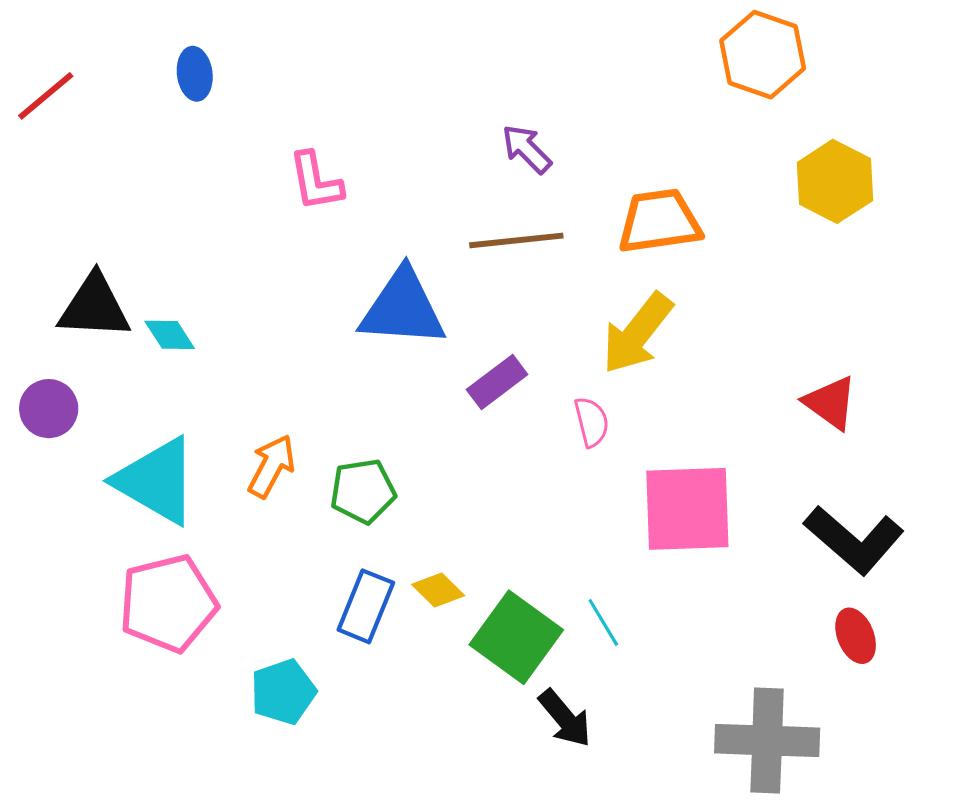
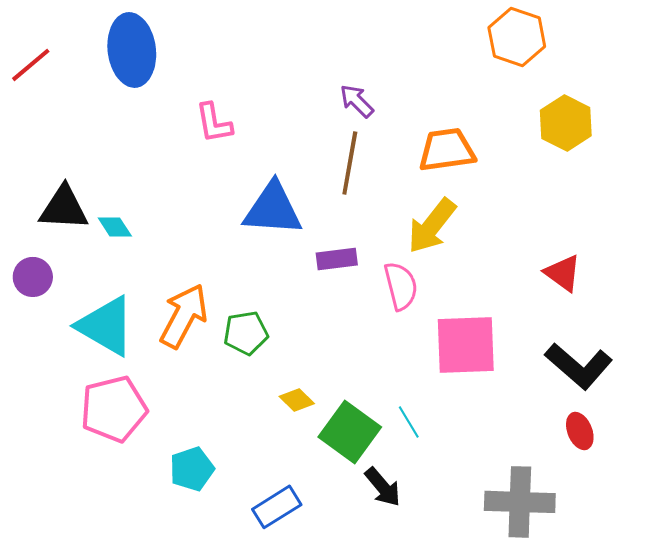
blue ellipse: (195, 74) -> (132, 50), size x2.0
brown line: (516, 240) -> (350, 163), turned -74
purple rectangle: (497, 382) -> (337, 259), turned 30
pink semicircle: (592, 422) -> (401, 286), size x1.4
orange arrow: (271, 466) -> (184, 316), size x1.5
blue rectangle: (366, 606) -> (277, 507), moved, turned 36

